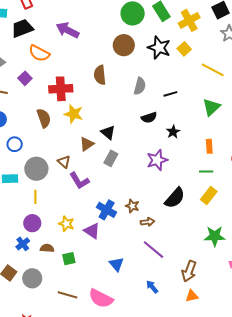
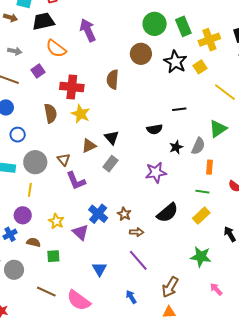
purple arrow: (68, 30) -> (88, 30), turned 30
gray semicircle: (140, 86) -> (198, 146), moved

